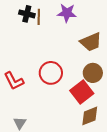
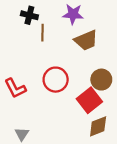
brown line: (39, 17) -> (43, 33), moved
brown trapezoid: (91, 42) -> (86, 40), moved

